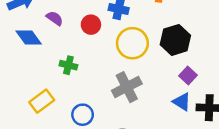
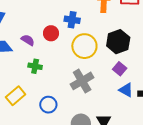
purple semicircle: (55, 18) -> (28, 40), moved
purple square: (188, 76) -> (120, 69), moved

